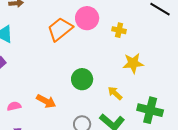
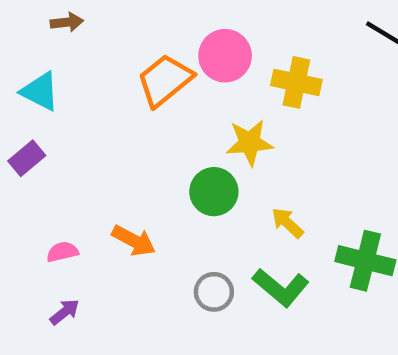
yellow cross: (119, 30) -> (296, 82), size x1.5
yellow star: (133, 63) -> (250, 143), moved

